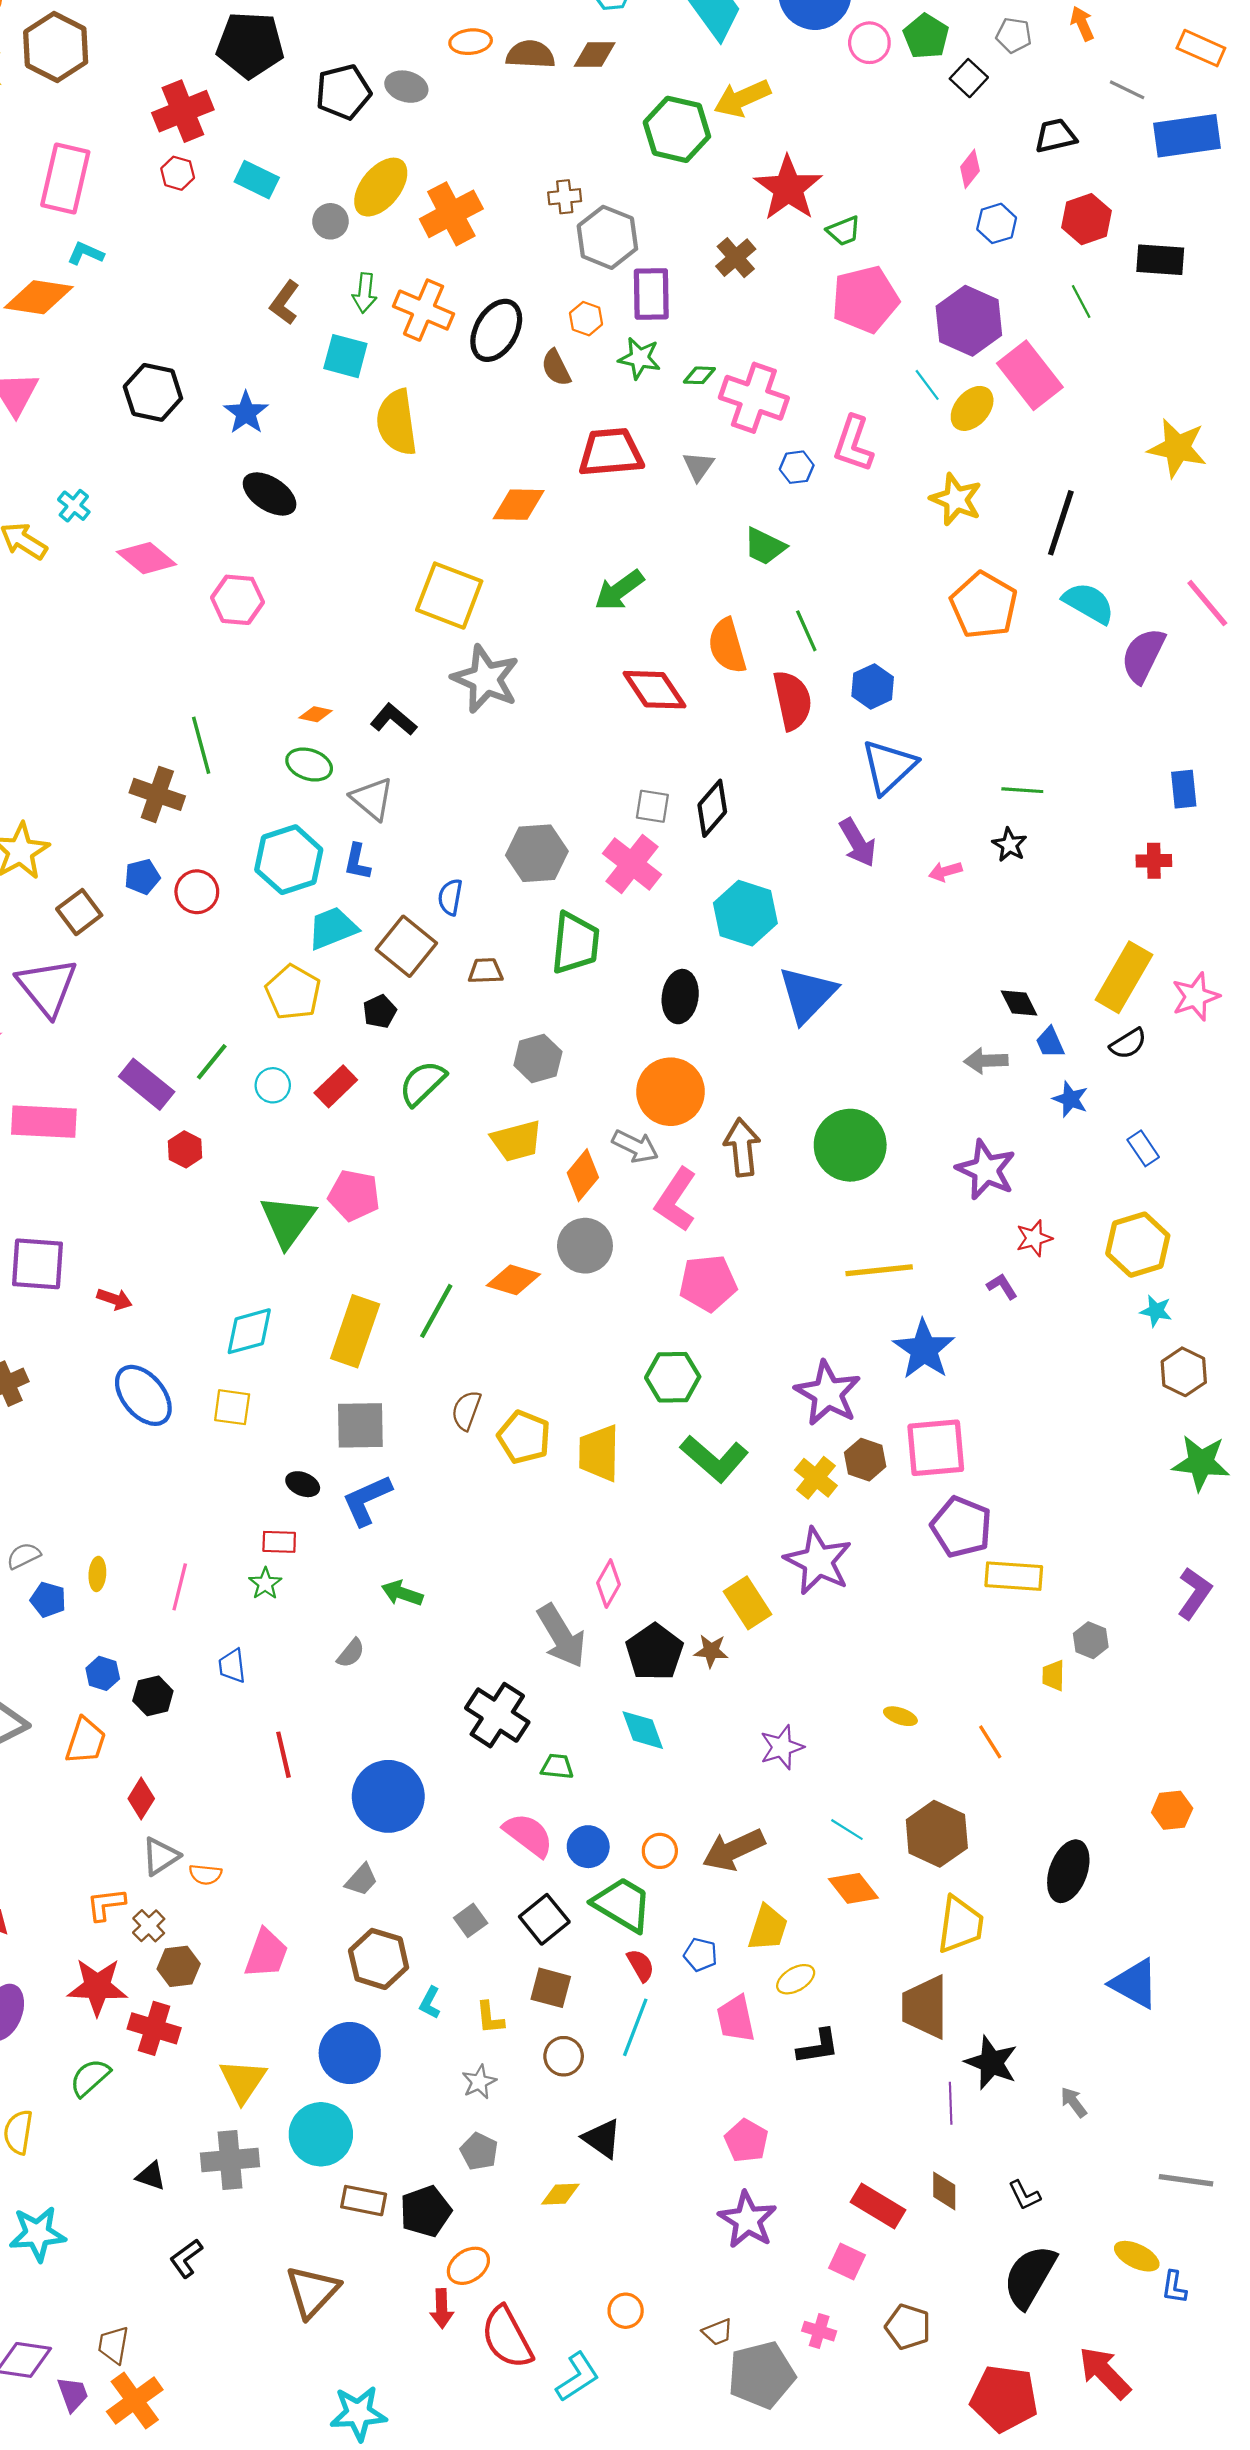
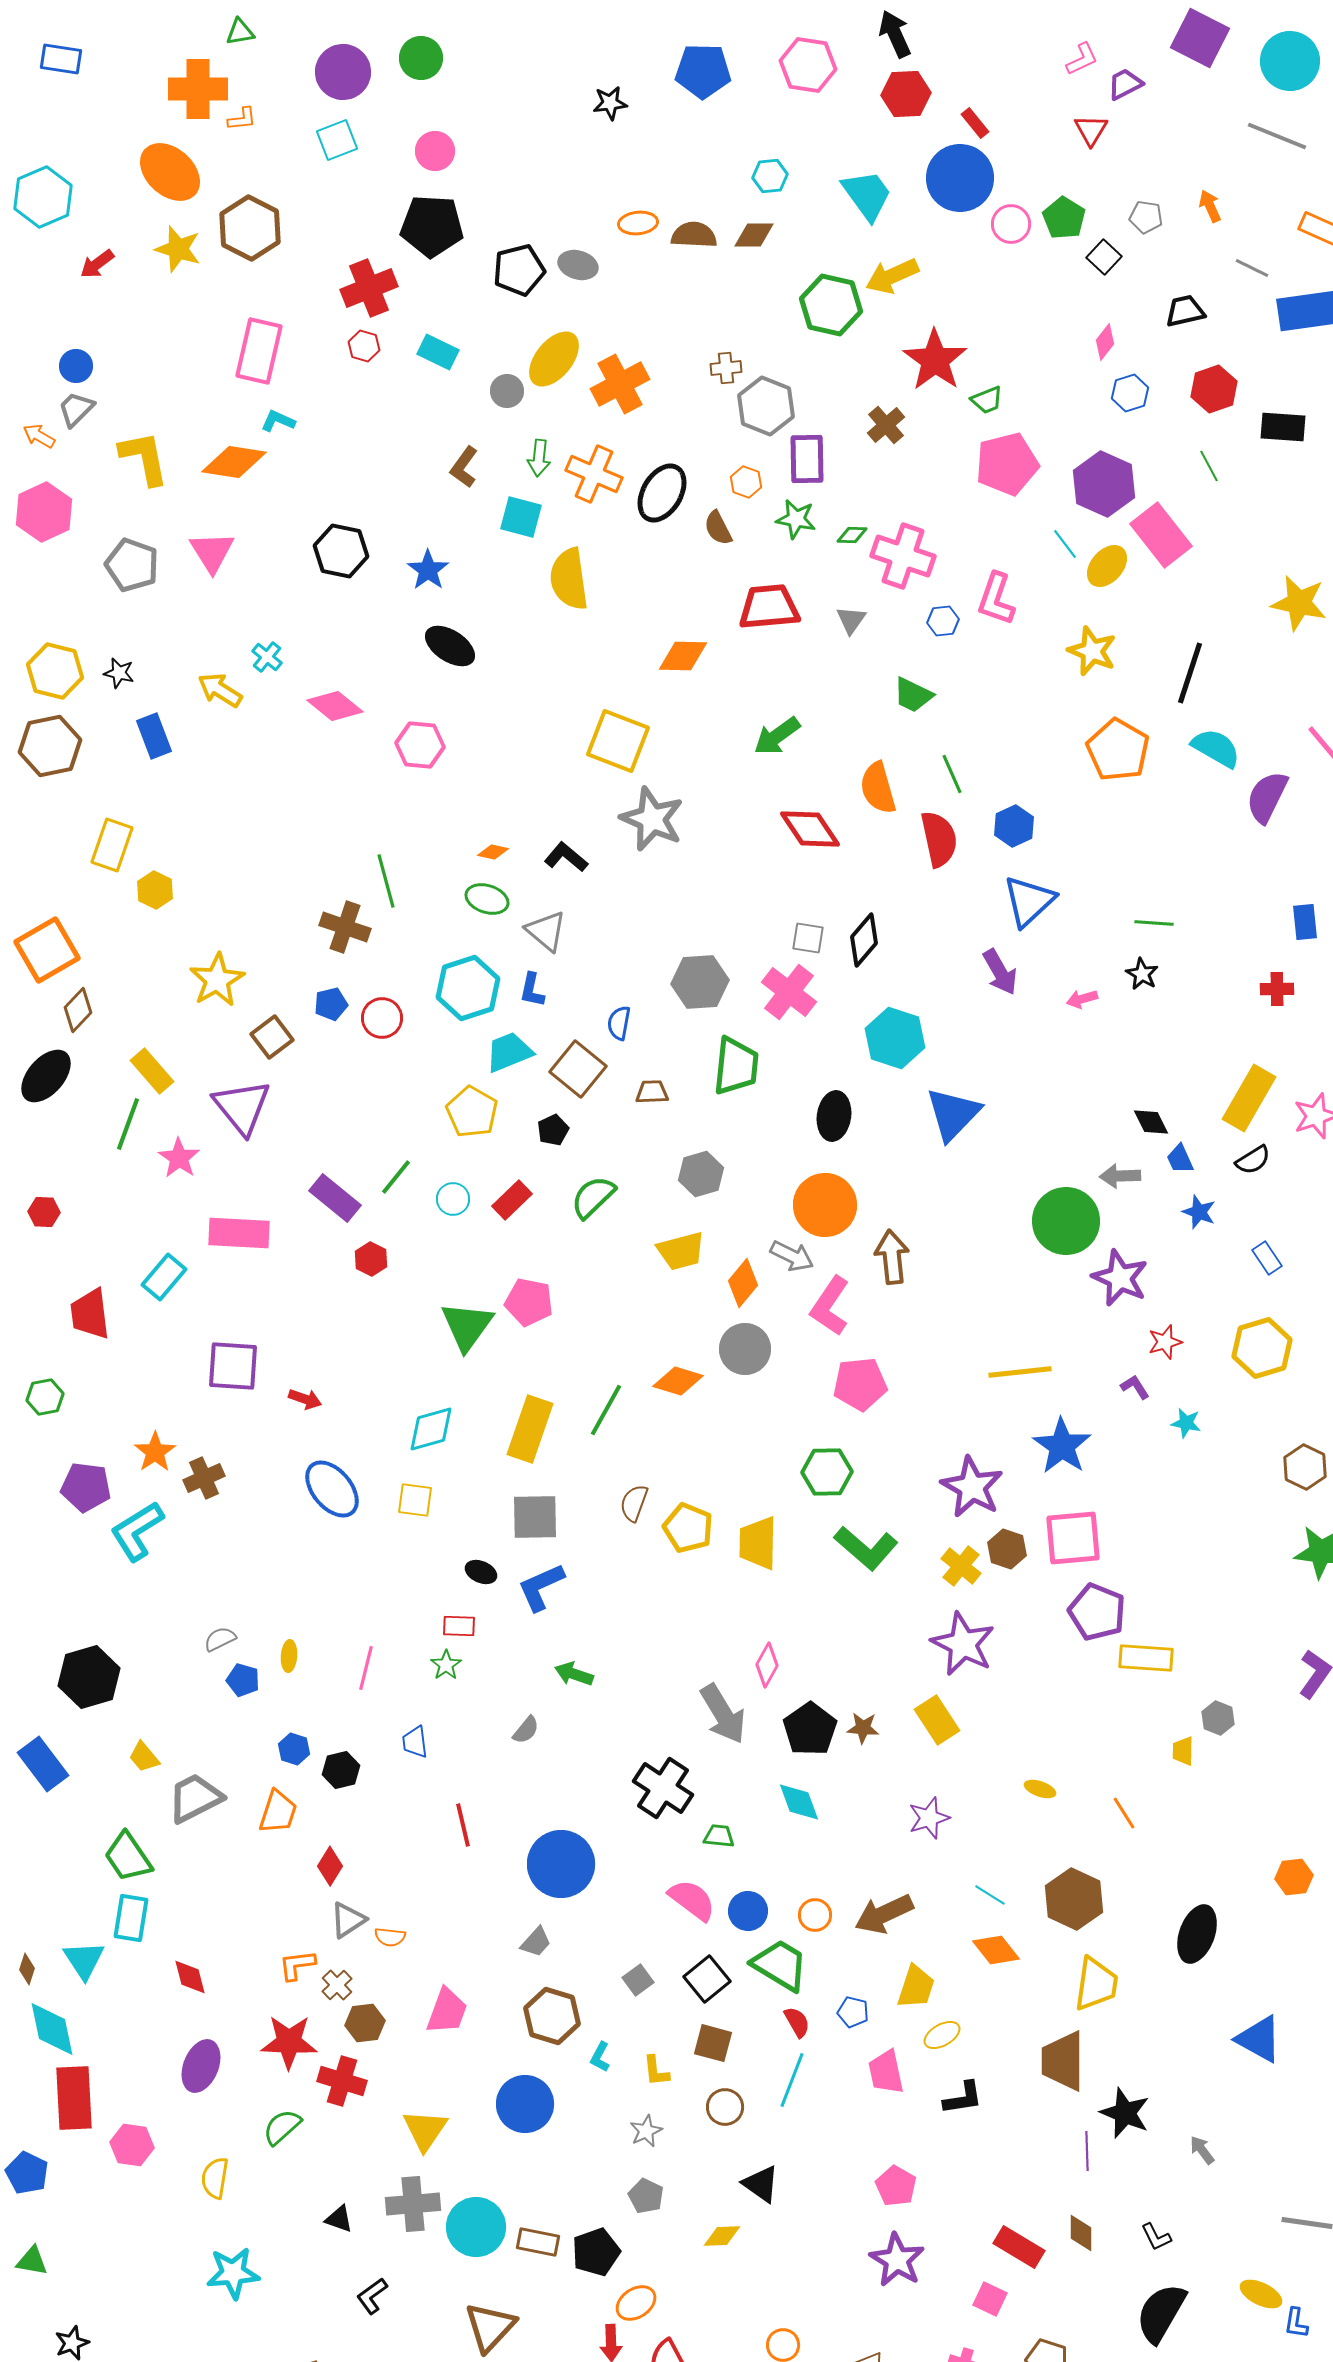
green circle: (850, 1145) -> (1066, 1221), moved
cyan star: (1156, 1311) -> (1186, 1423), moved
yellow rectangle: (748, 1603) -> (937, 1720), moved
cyan circle: (321, 2134) -> (476, 2227), moved

